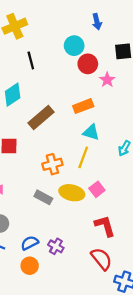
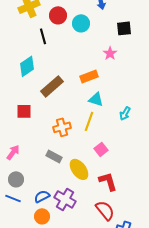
red circle: (88, 64) -> (58, 15), moved
yellow ellipse: (72, 193) -> (79, 169), moved, turned 40
purple cross: (56, 246) -> (65, 199), size x1.5

